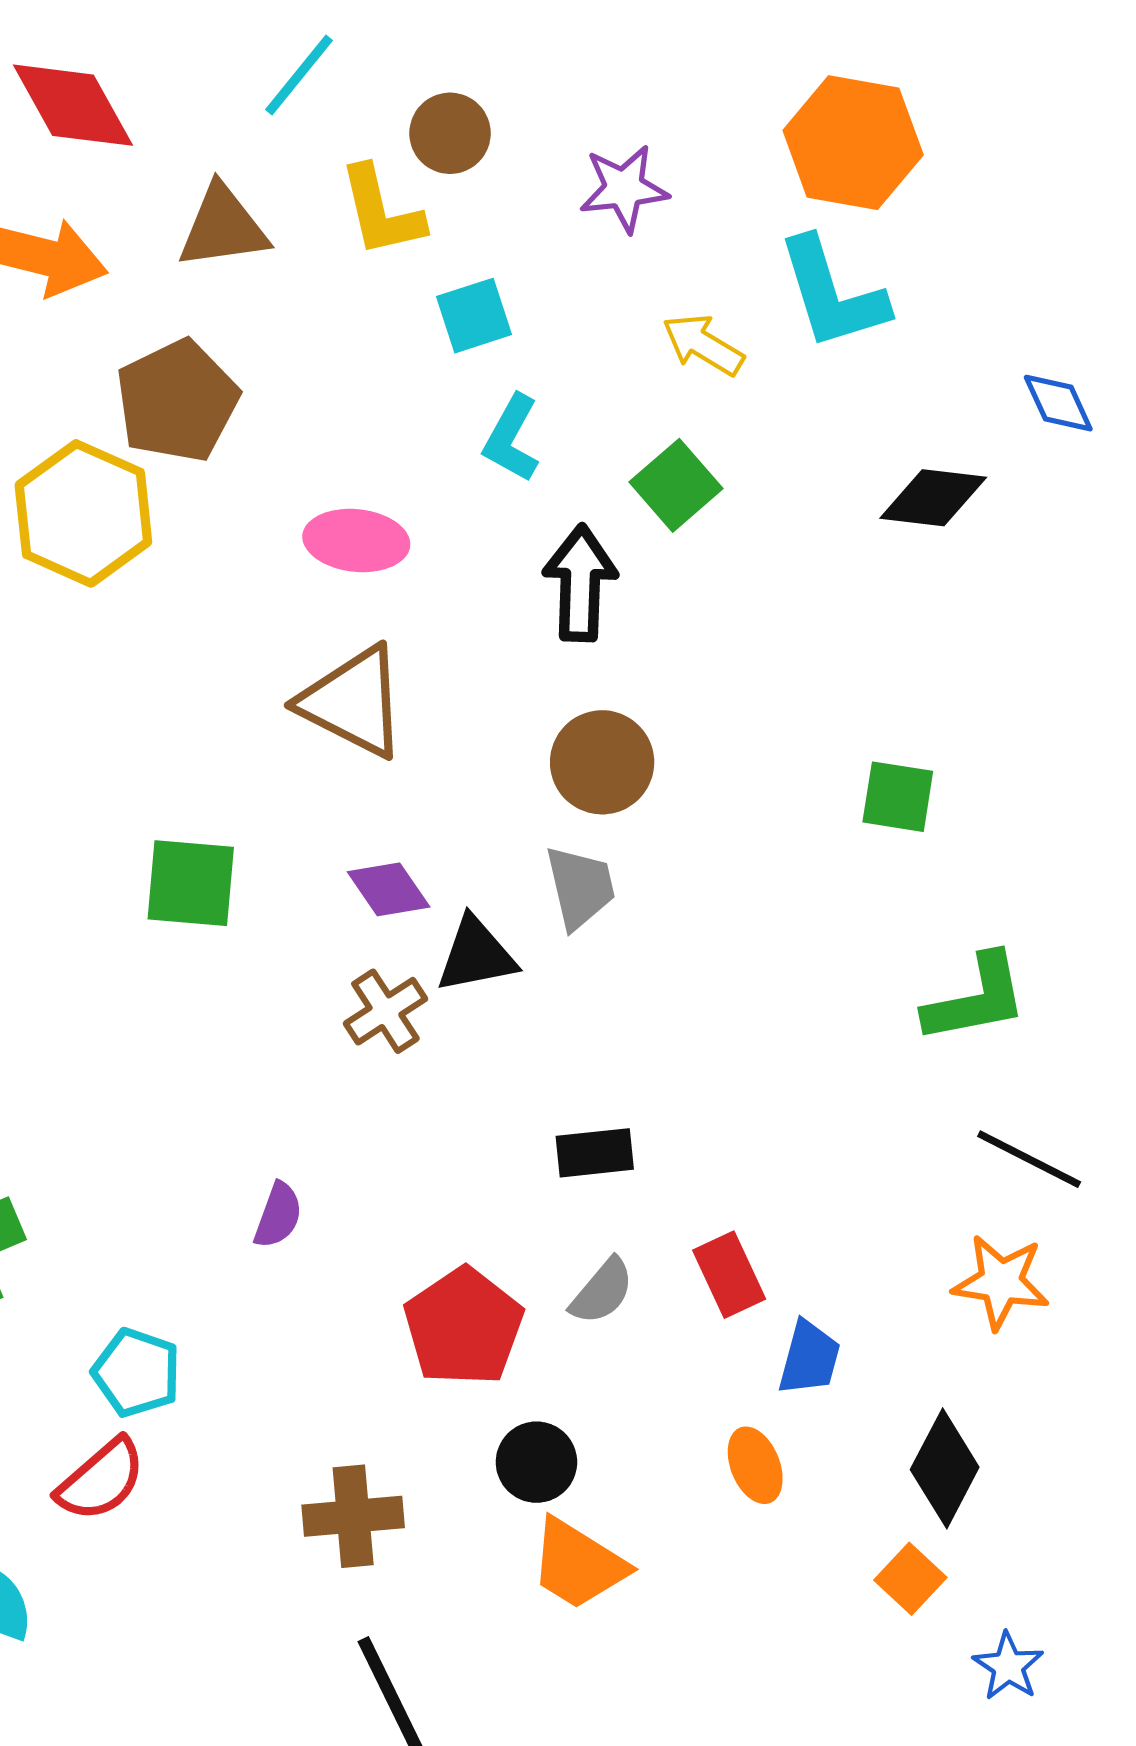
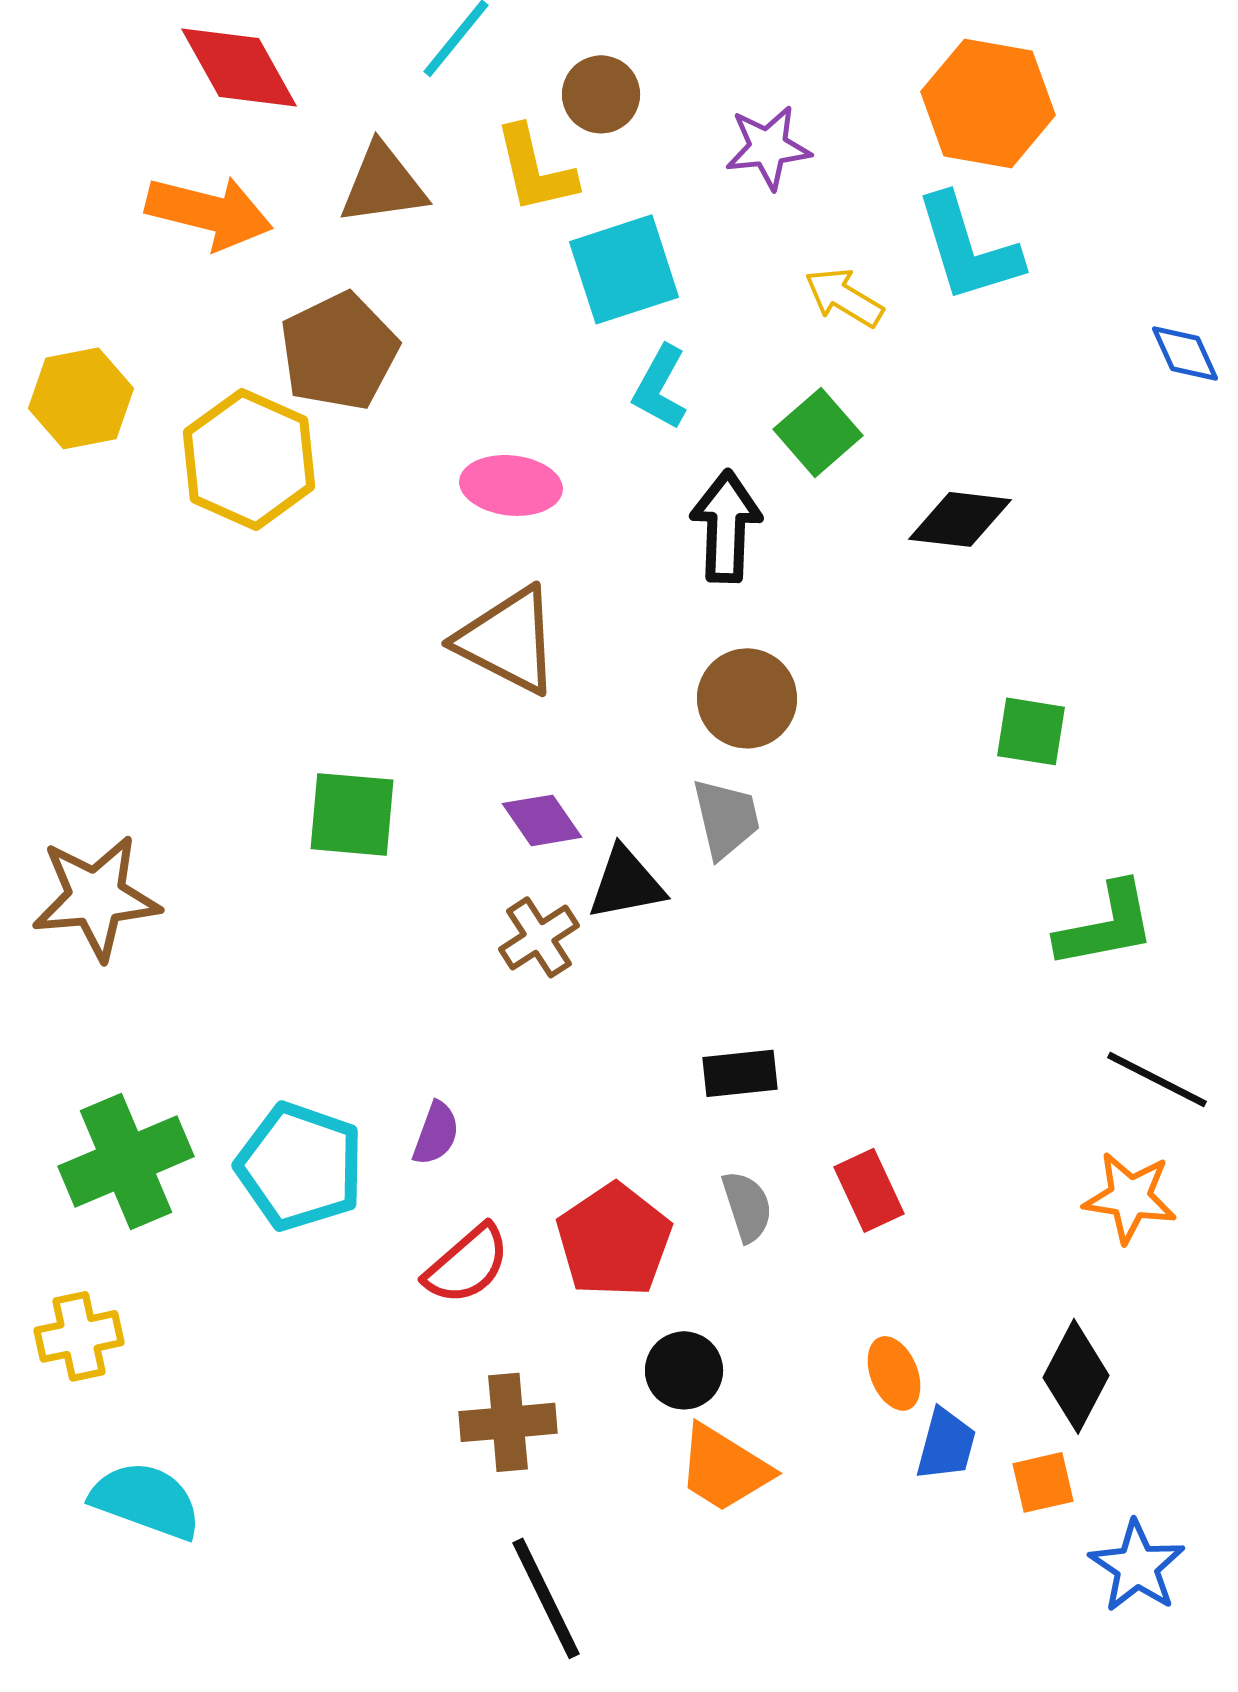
cyan square: (474, 316) -> (624, 269), size x1.5
black diamond: (933, 498) -> (960, 519), moved
gray semicircle: (602, 1291) -> (747, 1206), turned -58
blue trapezoid: (809, 1358) -> (946, 1444), moved
cyan pentagon: (137, 1373) -> (300, 1166), moved, size x1.5
red semicircle: (101, 1480) -> (467, 1264), moved
orange square: (910, 1579) -> (1043, 1482), turned 34
blue star: (1008, 1666) -> (1137, 1566), size x1.4

